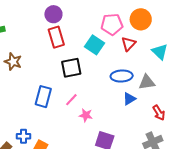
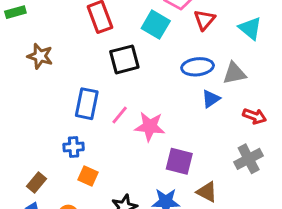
pink line: (71, 100) -> (120, 115), moved
red arrow: (159, 113) -> (254, 116), turned -35
pink star: (86, 115) -> (150, 126), size x1.5
blue cross: (24, 136) -> (74, 147), moved

